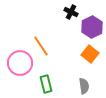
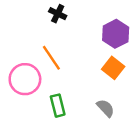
black cross: (71, 12) -> (58, 14), moved
gray semicircle: (84, 86) -> (106, 108), turned -35

